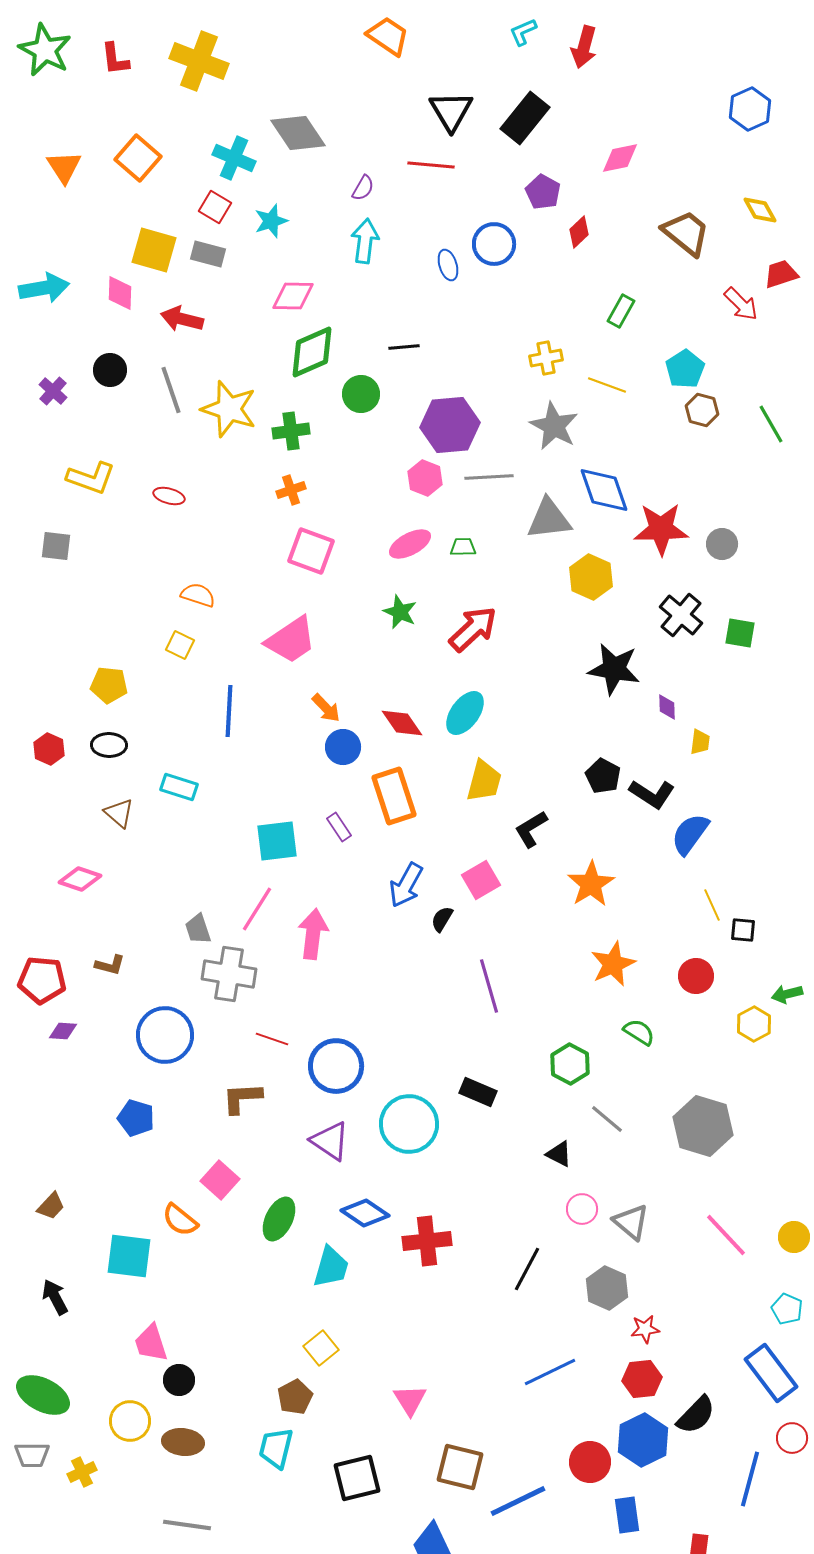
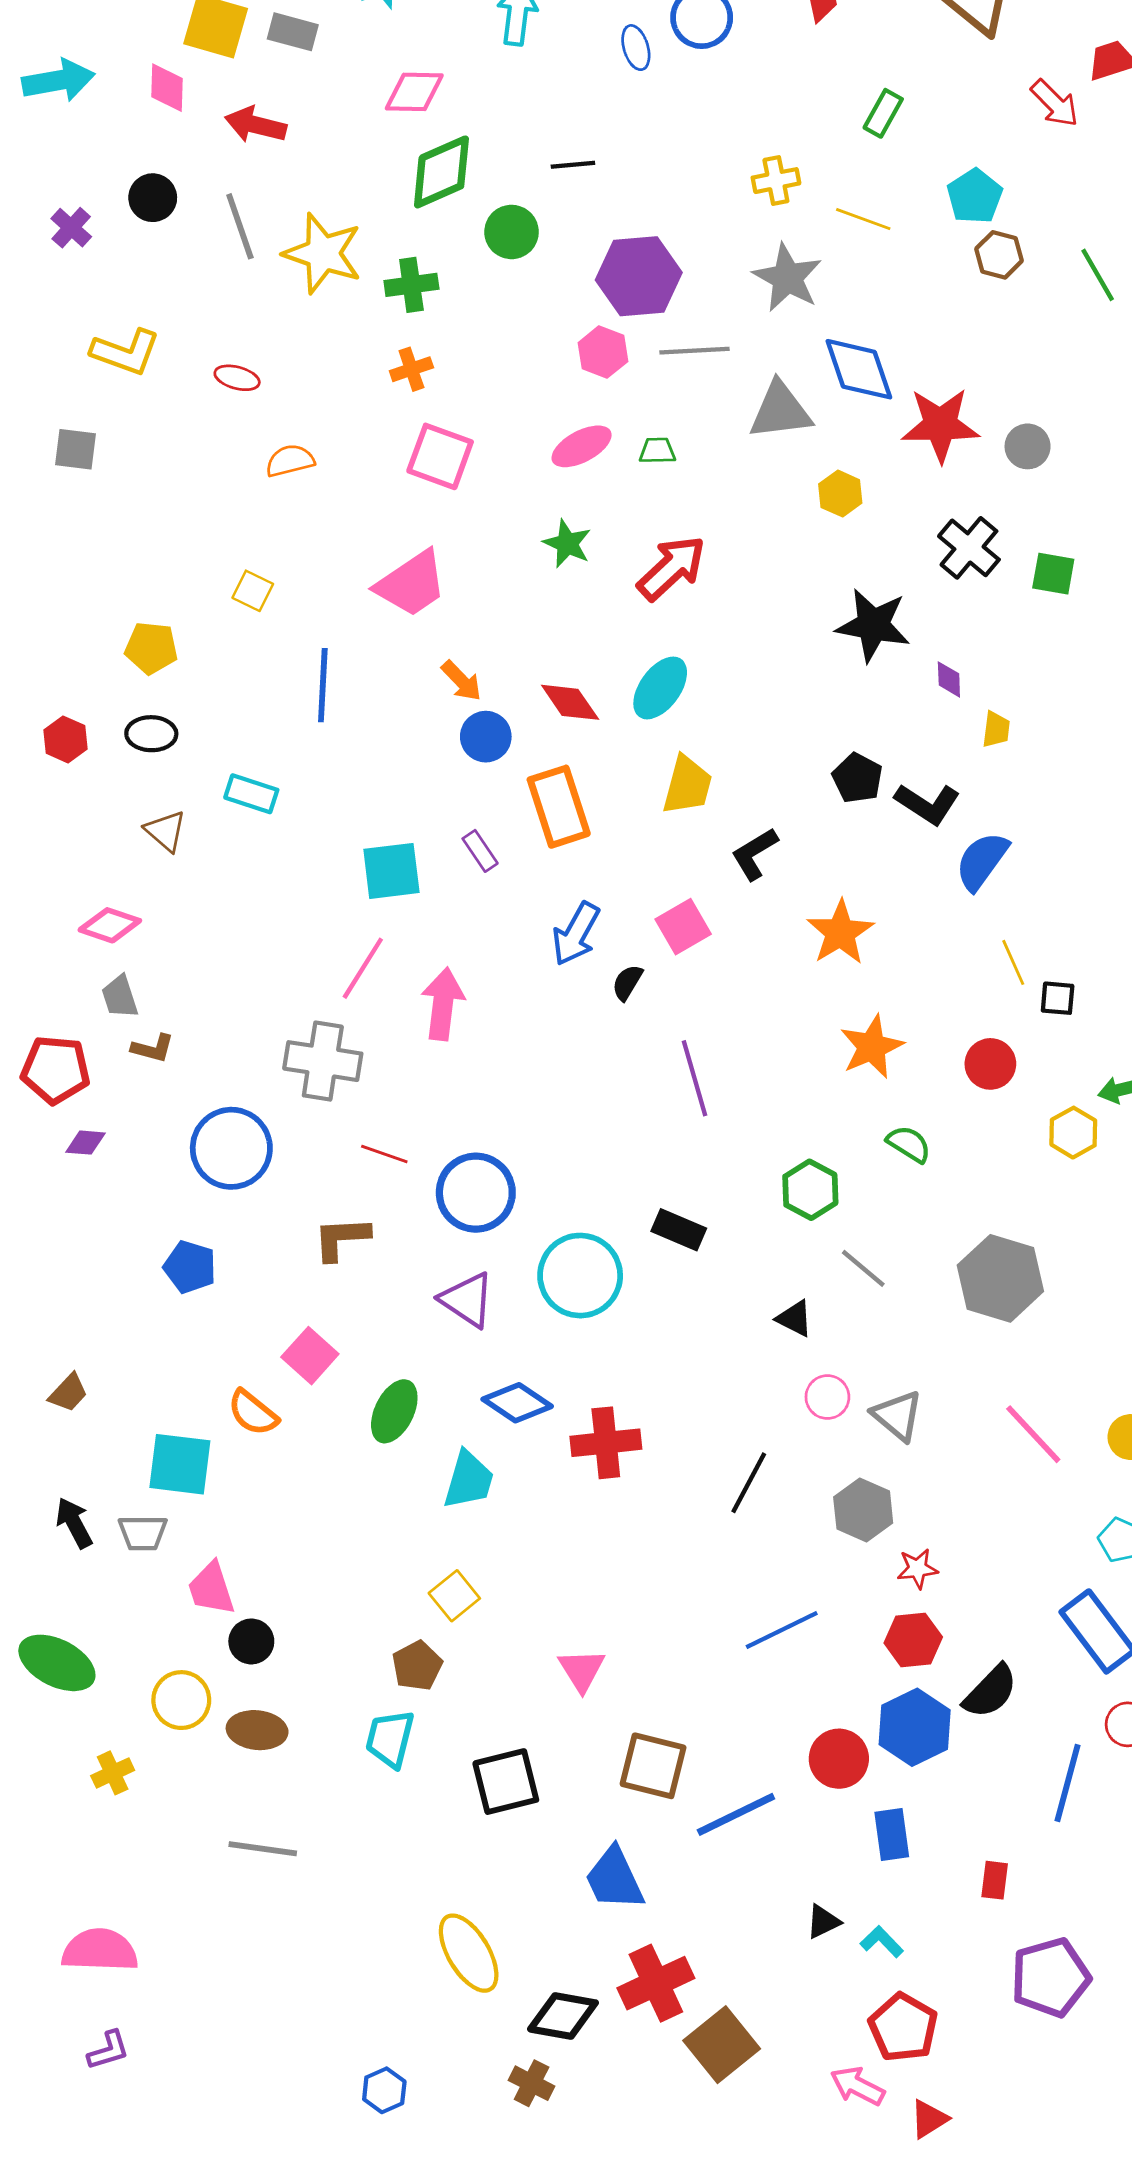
yellow hexagon: (591, 577) -> (840, 494), size x0.7
orange semicircle: (198, 595) -> (290, 461), moved, turned -32
gray trapezoid: (198, 929) -> (120, 997), moved
gray trapezoid: (32, 1455) -> (143, 1533), moved

